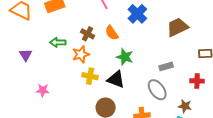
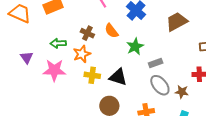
green star: (125, 57) -> (135, 46), moved, turned 30
gray rectangle: (166, 66) -> (156, 63), moved
pink star: (43, 90) -> (54, 70), moved, size x1.6
brown star: (185, 106) -> (182, 92), moved

